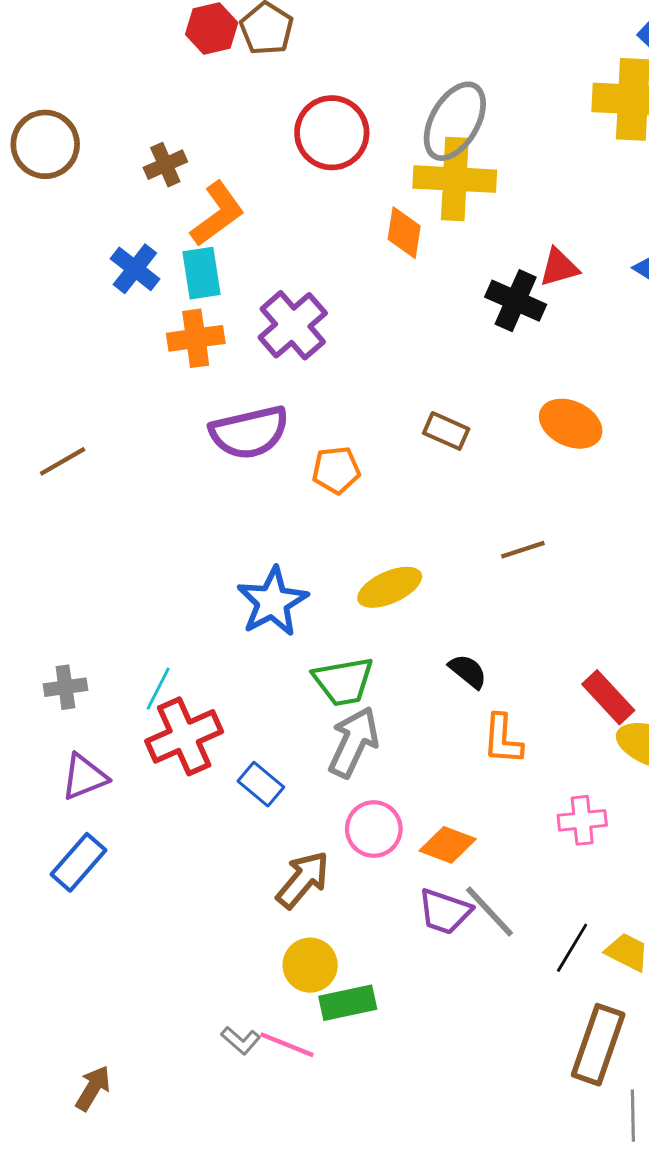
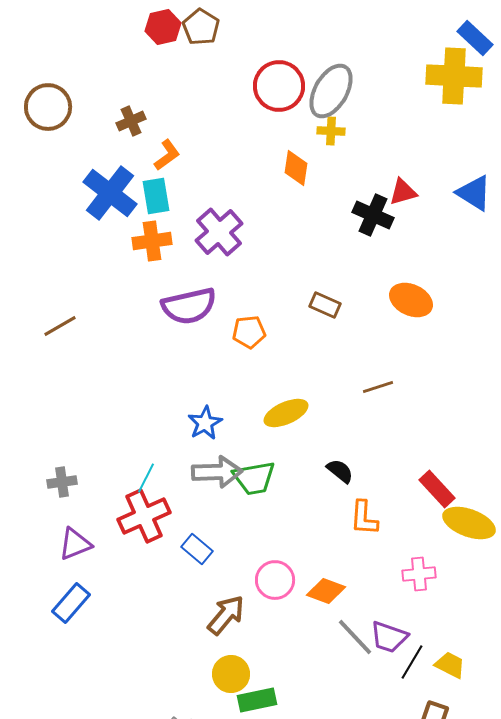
red circle: (332, 133) -> (279, 86), moved
yellow cross: (455, 179) -> (331, 131), size x0.5
orange L-shape: (217, 214) -> (167, 155), size x0.7
blue cross: (135, 269) -> (110, 193), size x1.6
blue star: (272, 602) -> (205, 423), size x0.7
cyan line: (158, 689) -> (146, 478), moved
gray arrow: (354, 742) -> (217, 472), moved, turned 63
purple trapezoid: (445, 912) -> (389, 637), moved

